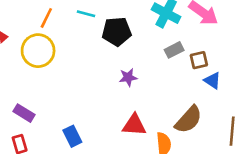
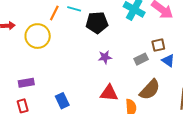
orange line: (46, 18) -> (54, 13), moved
gray rectangle: (174, 50) -> (141, 59), moved
purple rectangle: (24, 113) -> (26, 83), turned -42

